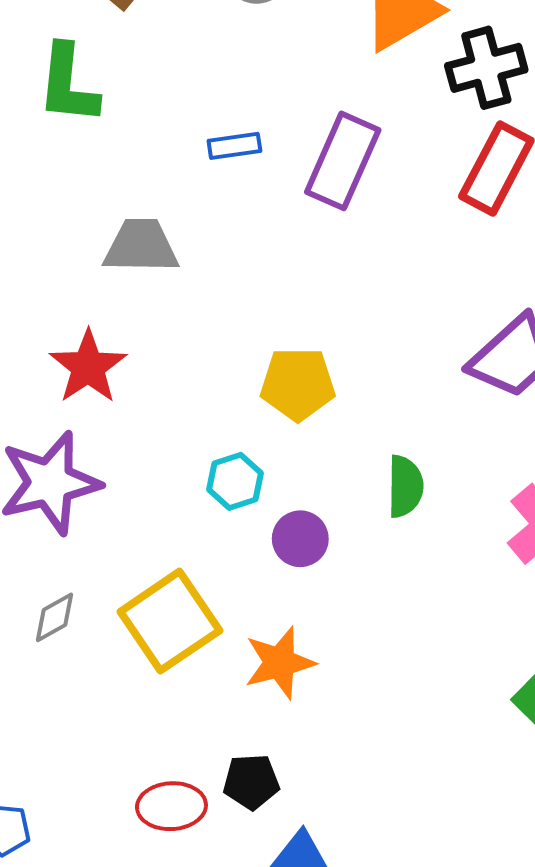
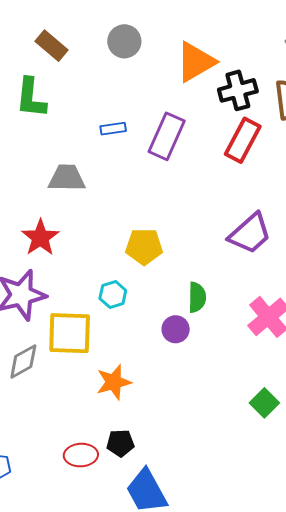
purple circle: (300, 539) -> (176, 329), moved
gray diamond: (54, 617) -> (23, 362), size x1.4
yellow square: (170, 621) -> (70, 333), moved, turned 36
orange star: (280, 663) -> (114, 382), moved

